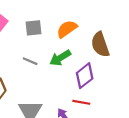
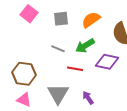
purple diamond: (85, 76) -> (107, 62), turned 50
red line: (81, 102) -> (75, 69), moved

